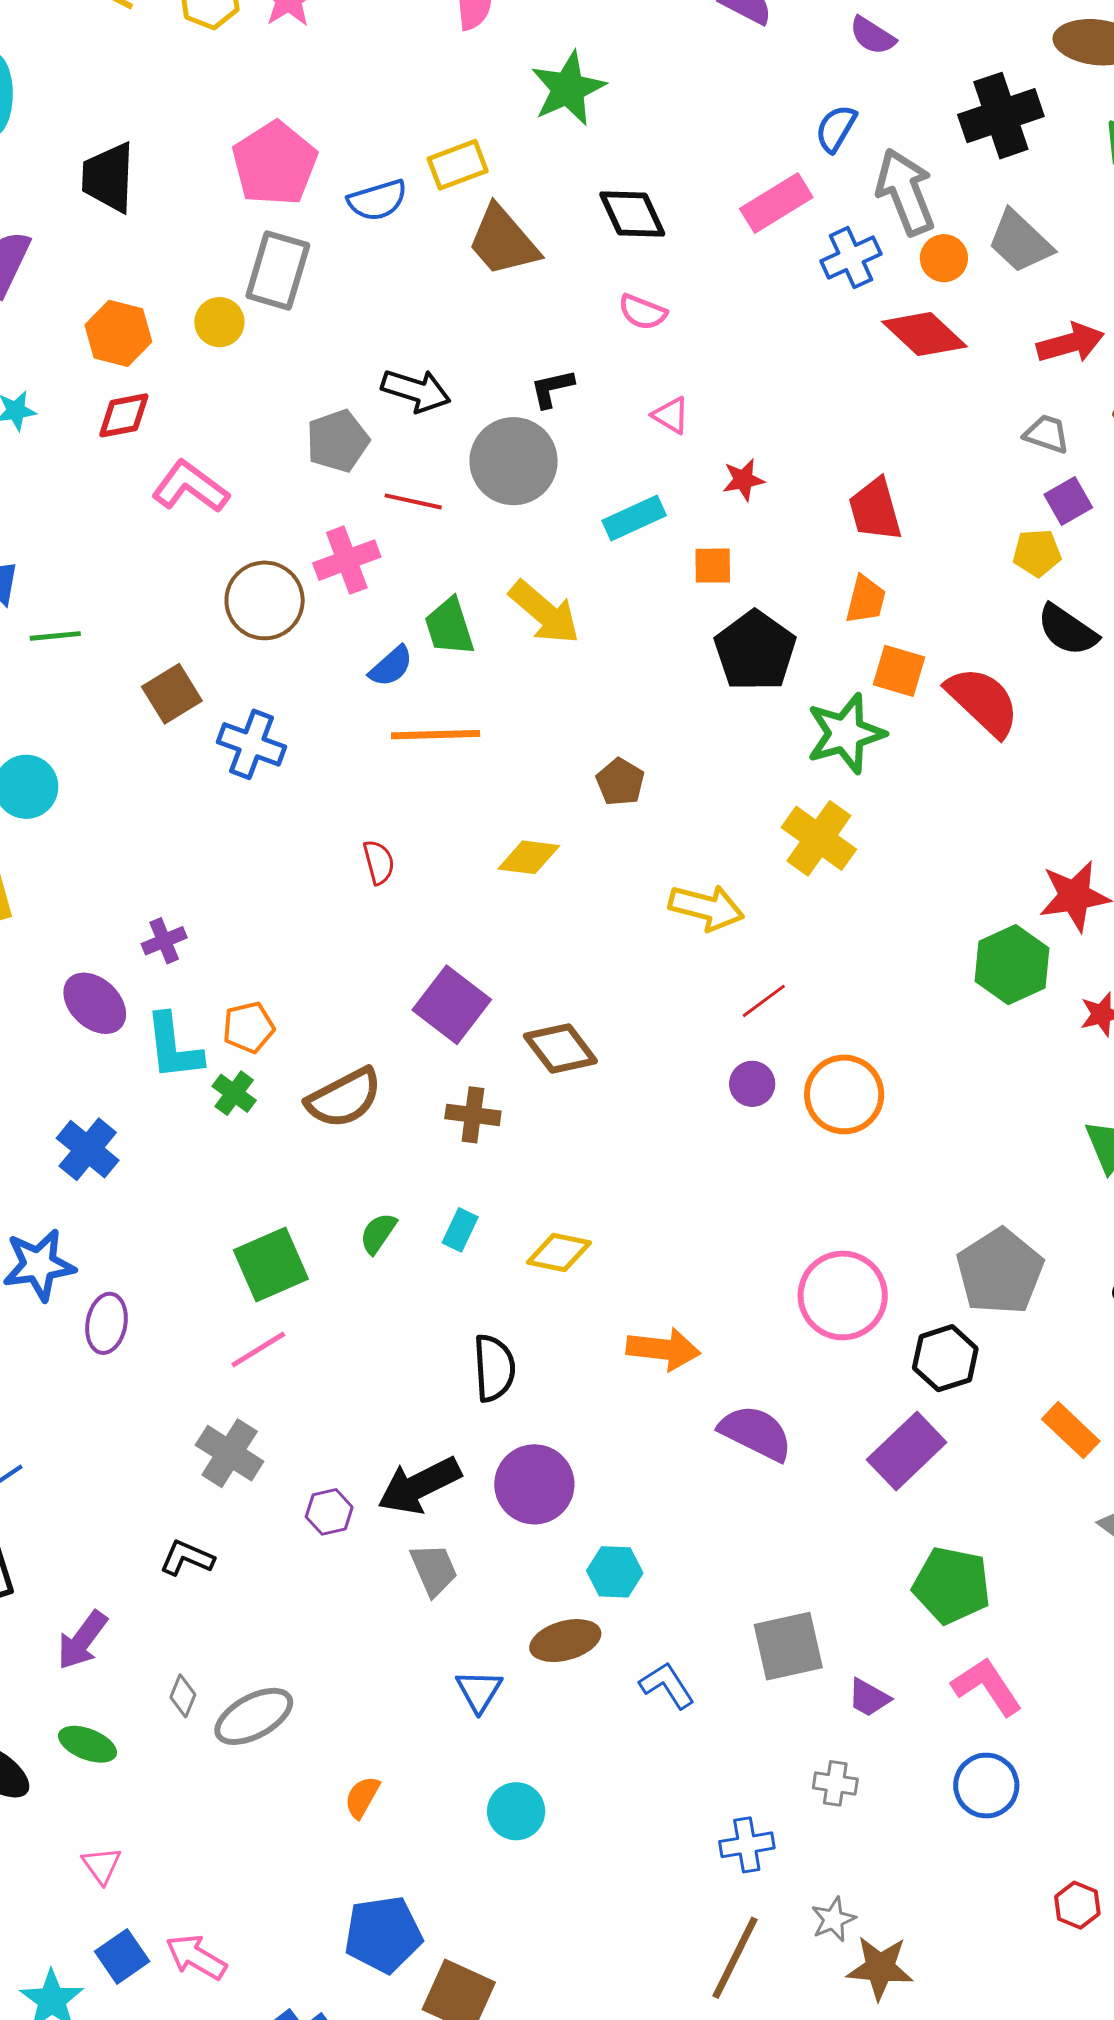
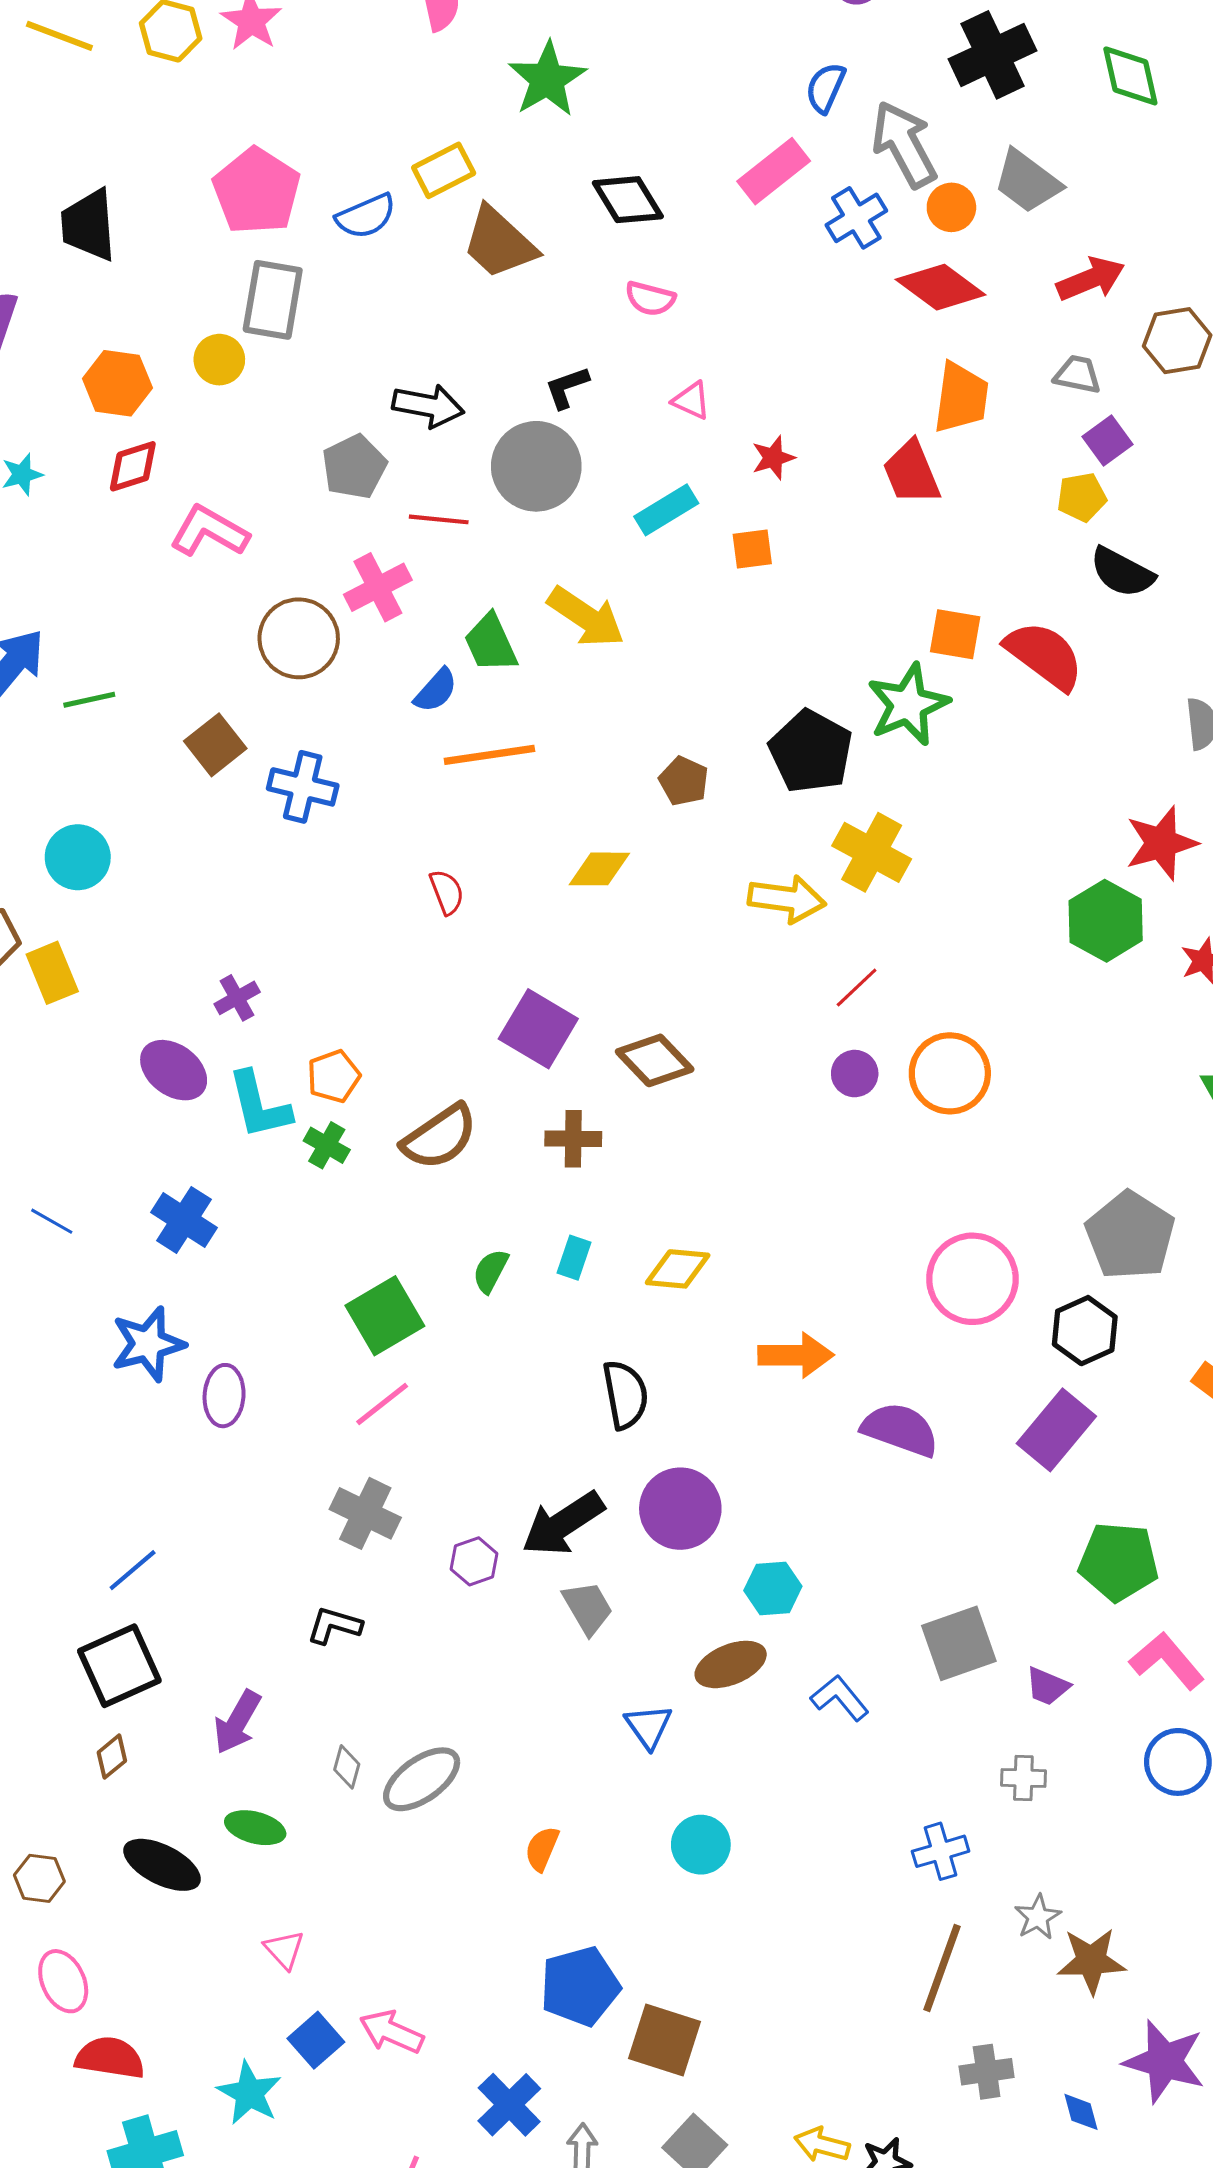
orange trapezoid: (866, 600) -> (961, 398), moved, size x1.4
black pentagon: (755, 651) -> (811, 751), moved
yellow cross: (819, 838) -> (872, 852), moved

